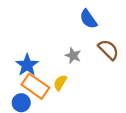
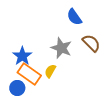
gray star: (73, 56) -> (61, 48), size x1.5

